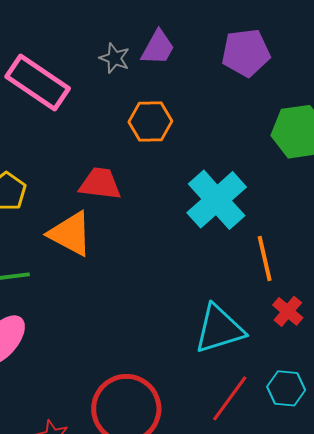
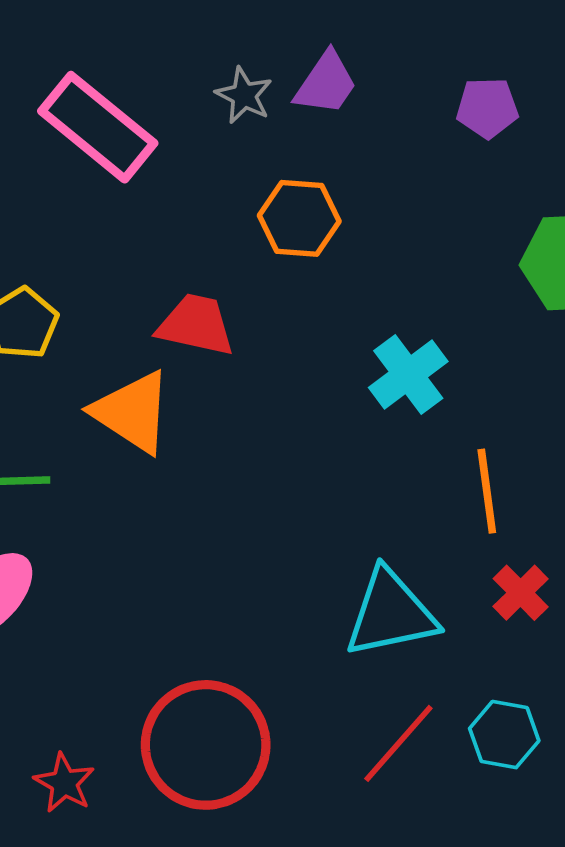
purple pentagon: (246, 53) -> (487, 108), size x0.7
cyan cross: (217, 200) -> (408, 374), size x0.7

